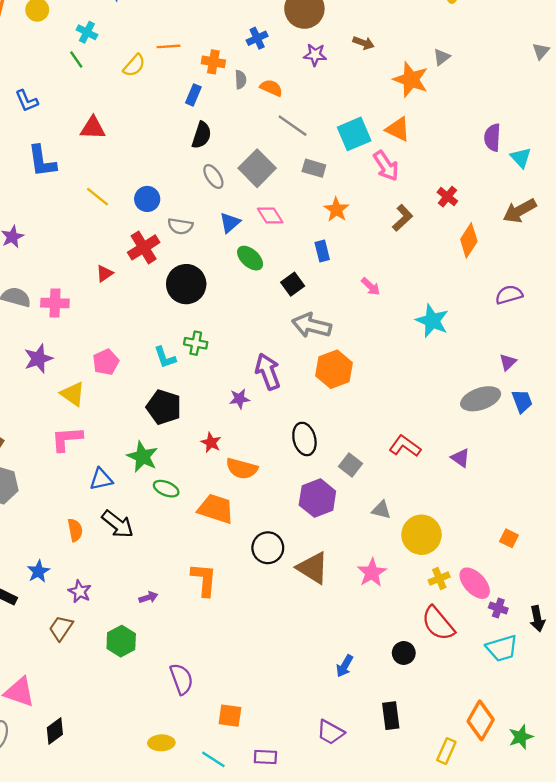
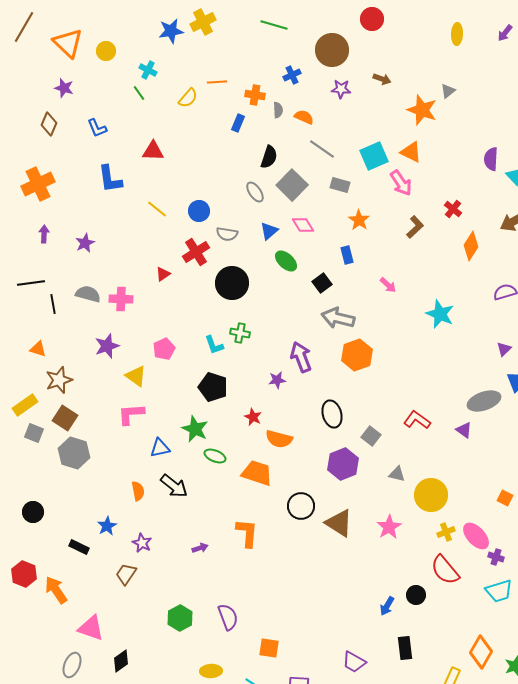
black semicircle: (202, 135) -> (269, 157), moved
gray ellipse: (481, 399) -> (484, 401), moved
green hexagon: (121, 641) -> (180, 618), moved
blue arrow: (345, 666) -> (387, 606), moved

